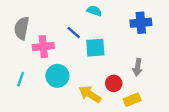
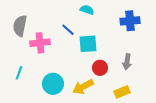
cyan circle: (57, 76) -> (53, 84), moved
red circle: (114, 83) -> (100, 68), moved
yellow arrow: (90, 94) -> (83, 87), turned -60

